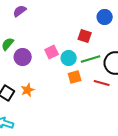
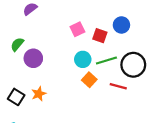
blue circle: (105, 17) -> (121, 25), moved
pink square: (52, 52) -> (77, 29), moved
orange square: (75, 77) -> (89, 80), turned -32

